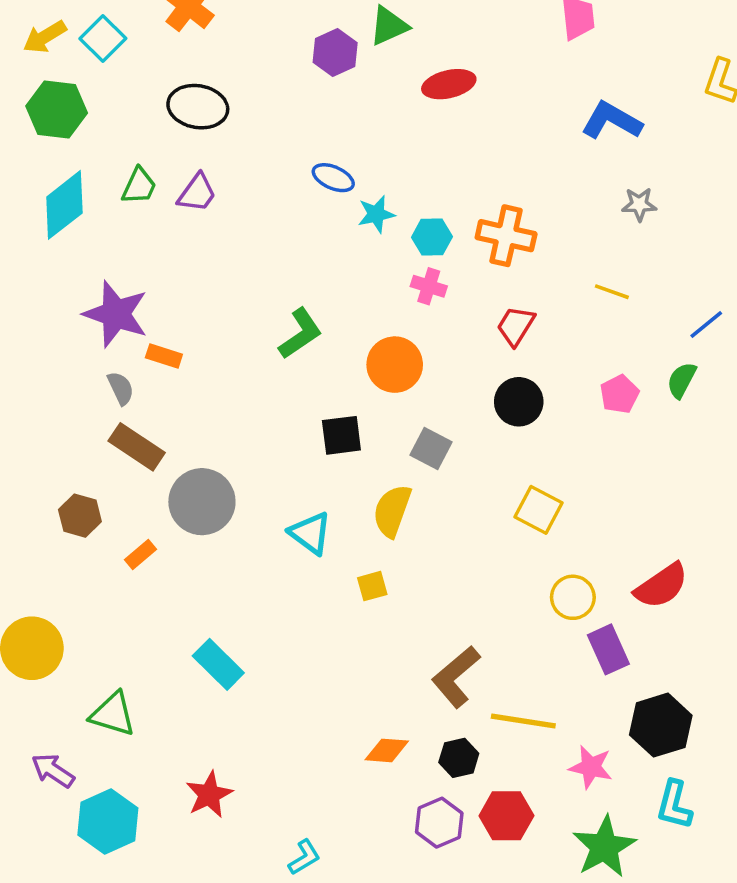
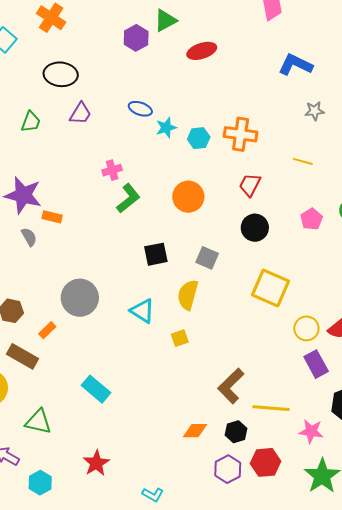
purple trapezoid: (197, 193) -> (80, 113), moved
pink cross: (429, 286) -> (112, 170), moved, turned -30
orange circle: (395, 365) -> (188, 197), moved
brown rectangle: (137, 447) -> (22, 356), moved
yellow square: (538, 510) -> (271, 288), size x1.4
yellow circle: (573, 597) -> (306, 328), moved
cyan hexagon: (108, 821) -> (40, 483), size x0.7
cyan L-shape: (304, 857) -> (153, 495), turned 65

